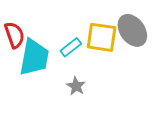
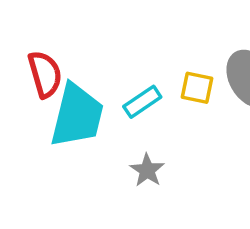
yellow square: (102, 37) -> (197, 88), size x0.6

